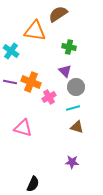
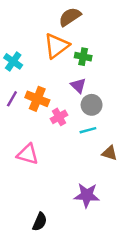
orange triangle: (35, 31) -> (57, 46), moved, turned -45
purple line: (10, 82) -> (12, 99), turned -72
brown triangle: (77, 127) -> (110, 153), moved
purple star: (72, 162) -> (87, 195), size x1.5

